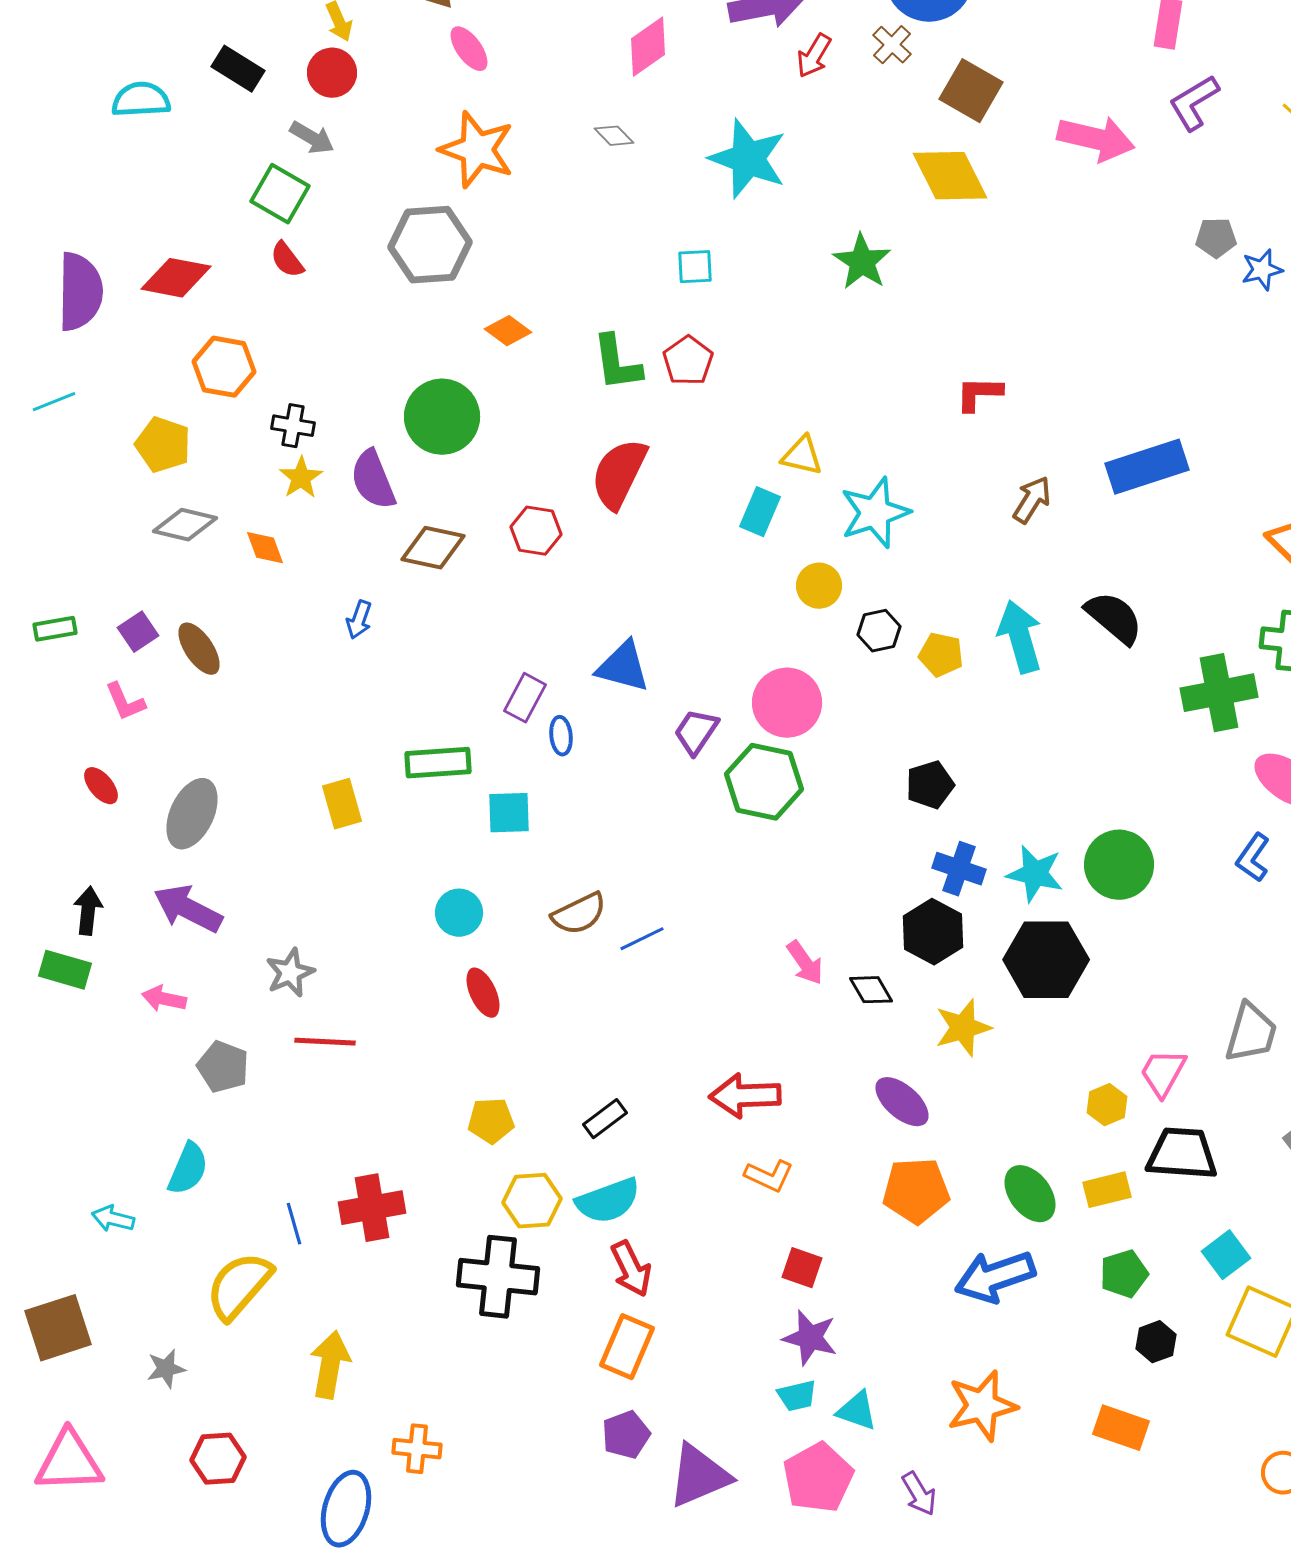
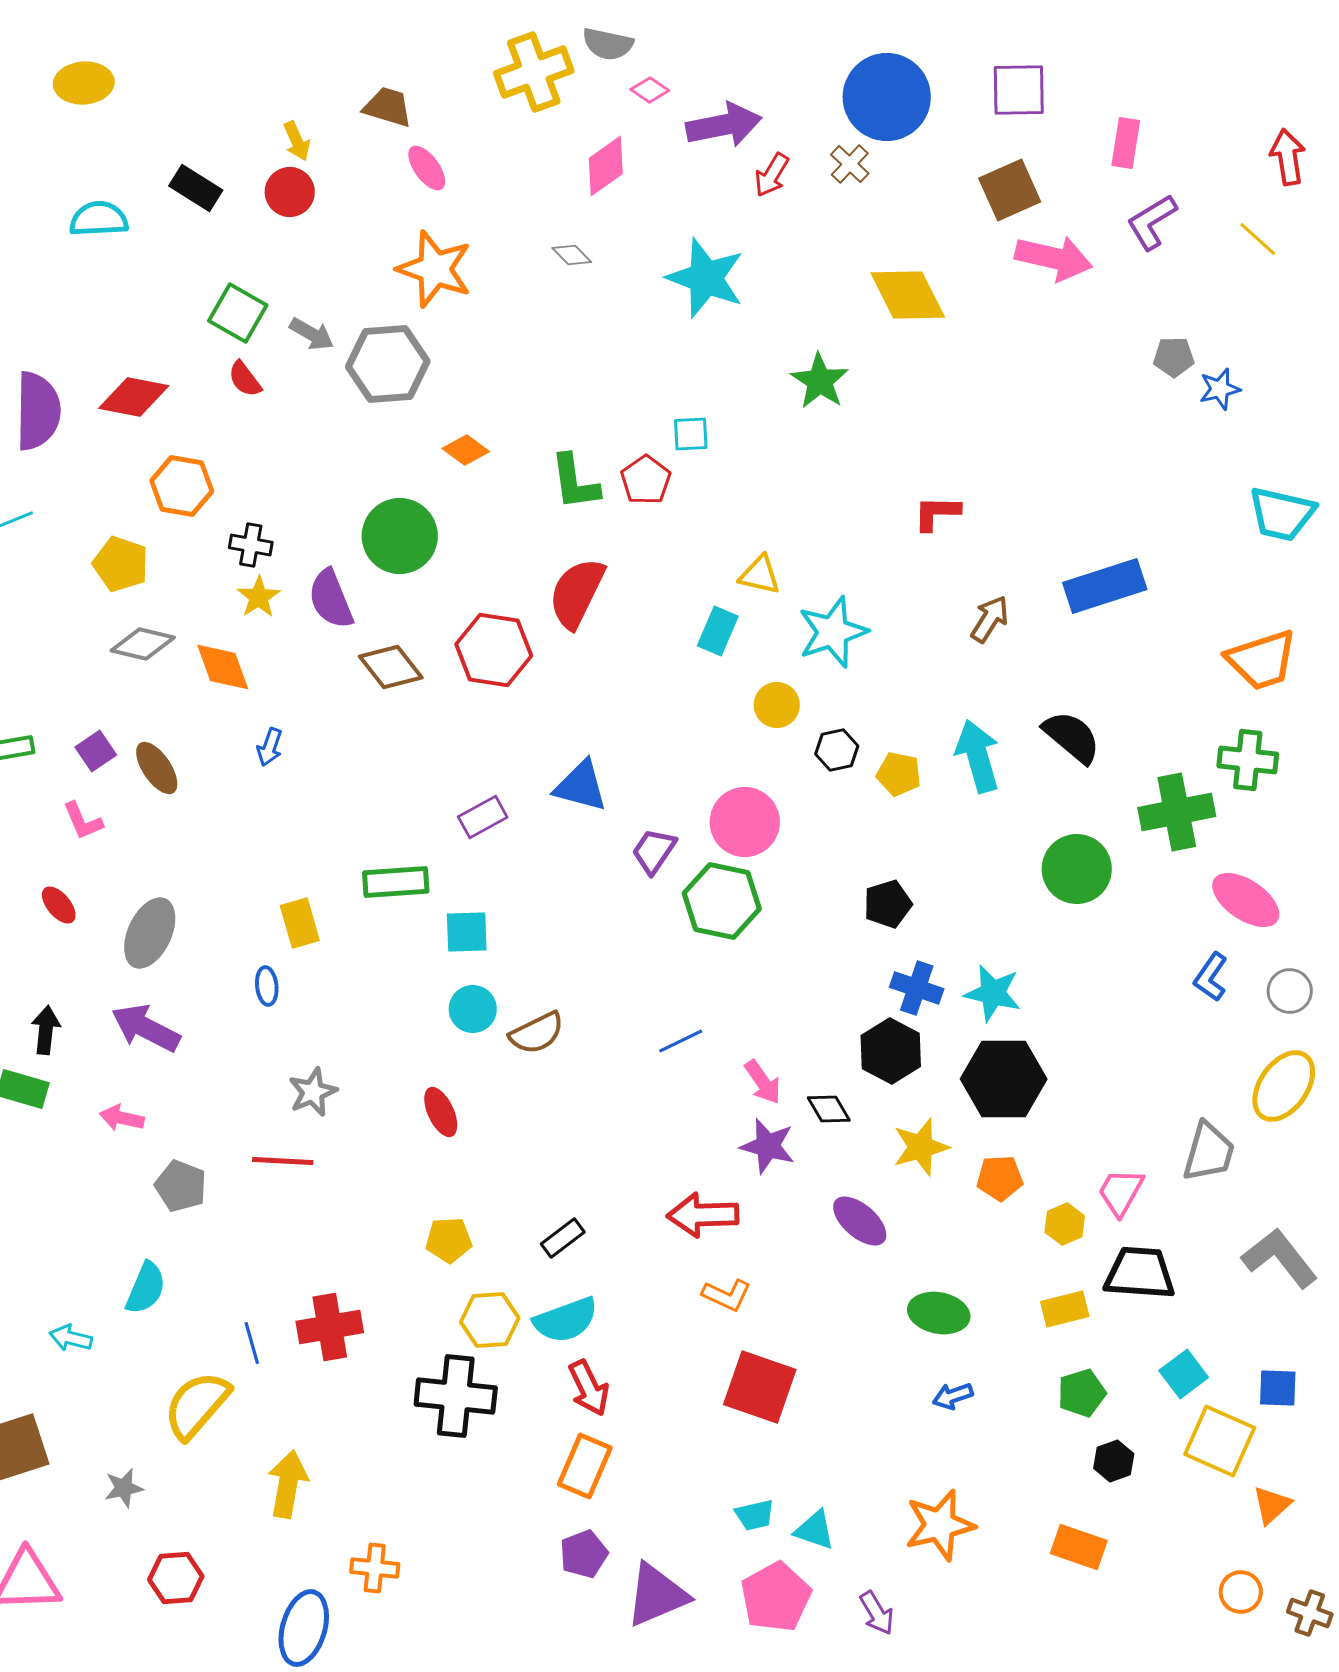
brown square: (971, 91) -> (1010, 190), moved, turned 36
gray arrow: (312, 138) -> (312, 334), moved
cyan square: (695, 267) -> (691, 434), moved
red hexagon: (536, 531) -> (494, 650), size x1.5
orange diamond: (265, 548) -> (223, 667), size x1.4
brown diamond: (433, 548) -> (391, 667), turned 40
blue arrow: (359, 620) -> (270, 747), moved
purple rectangle: (525, 698) -> (483, 817), turned 33
blue ellipse: (561, 736) -> (267, 986), moved
green circle: (1119, 865) -> (1077, 869), moved
cyan circle: (459, 913) -> (473, 1009), moved
blue line: (642, 939) -> (681, 1041), moved
gray star: (290, 973) -> (313, 1092), moved
orange pentagon: (916, 1191) -> (1000, 1178), moved, size x0.7
green ellipse: (1030, 1194) -> (939, 1313), moved, turned -42
red square: (802, 1268) -> (760, 1387), size x1.8
blue arrow: (995, 1277) -> (953, 1396), size x0.5
purple star: (810, 1338) -> (768, 1146), moved

